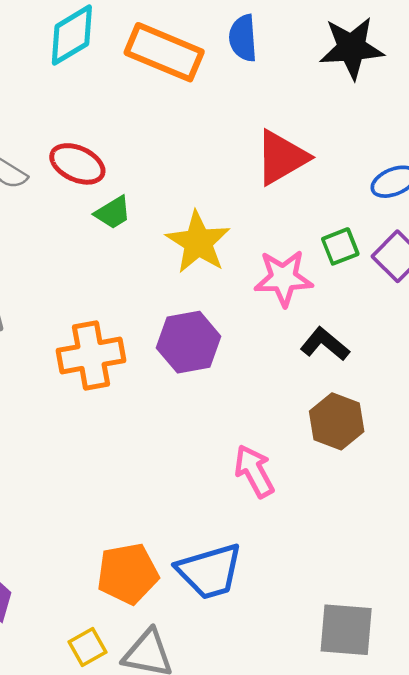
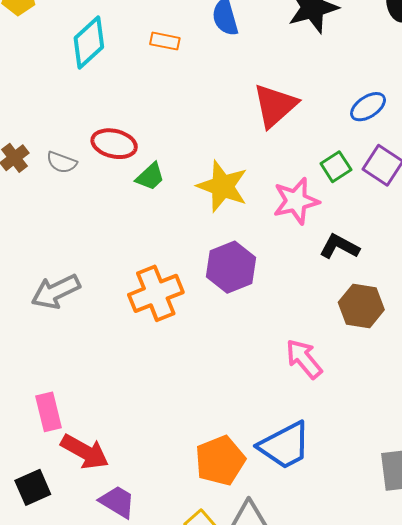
orange rectangle: (164, 52) -> (165, 41), size x0.5

